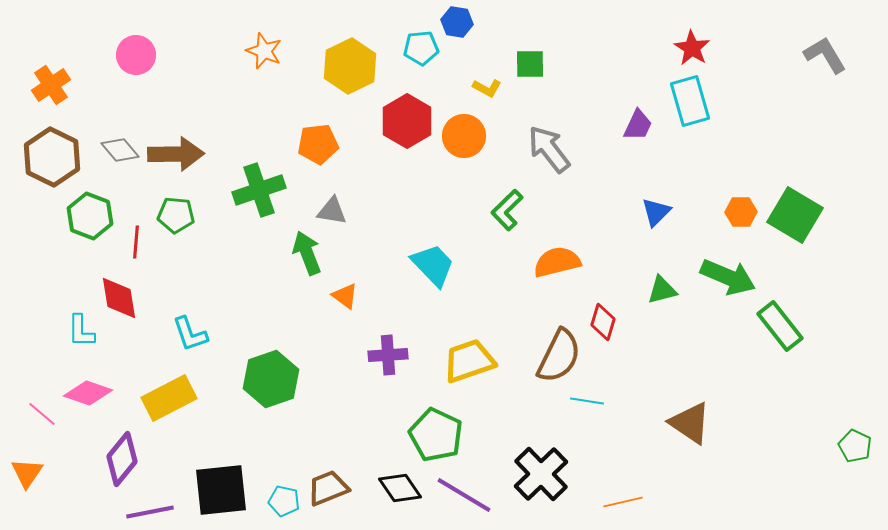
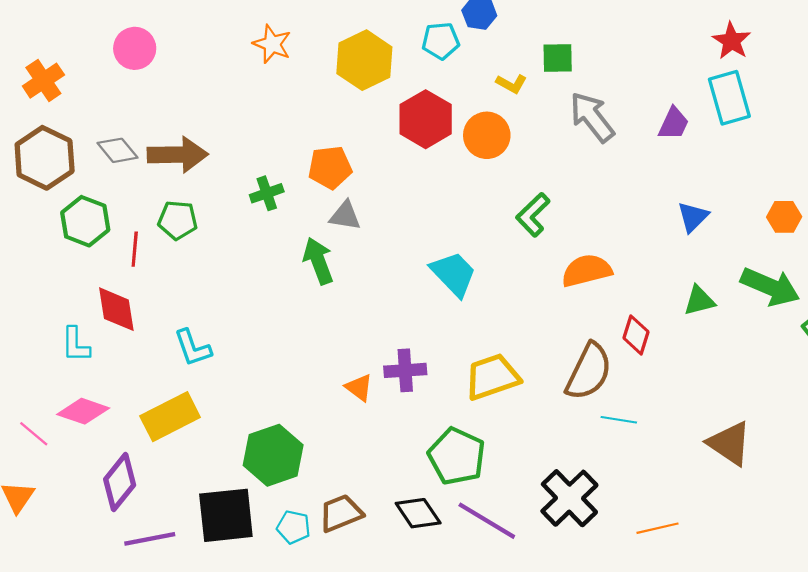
orange pentagon: (318, 144) -> (330, 168), moved
gray arrow: (549, 149) -> (592, 117), moved
green cross: (259, 190) -> (267, 193), size x0.6
orange triangle: (345, 296) -> (359, 388), moved
green hexagon: (271, 379) -> (273, 455), moved

